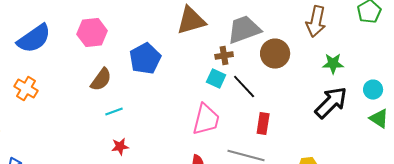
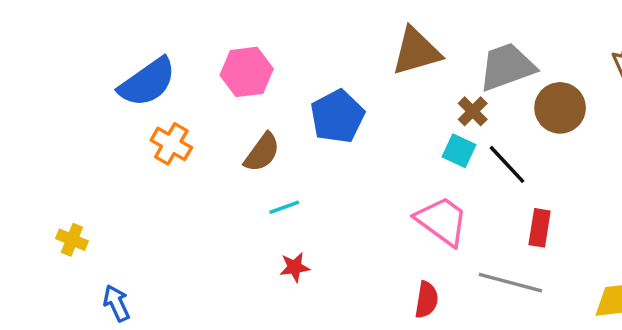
brown cross: (224, 56) -> (473, 111), turned -36
orange cross: (26, 89) -> (171, 144), moved
pink trapezoid: (206, 120) -> (442, 221), turned -68

